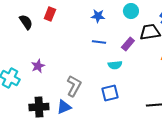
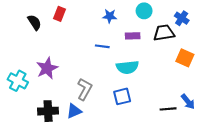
blue line: (99, 42) -> (102, 46), moved
purple rectangle: (128, 44) -> (133, 36), moved, turned 48
cyan semicircle: (115, 65) -> (127, 67), size x1.5
purple star: (38, 66) -> (47, 68), size x1.5

